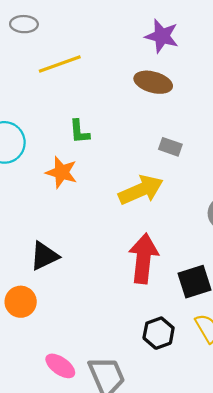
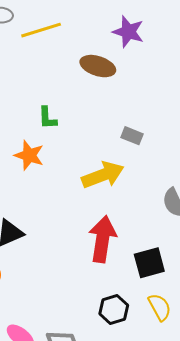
yellow line: (60, 64) -> (41, 30), moved
brown ellipse: (153, 82) -> (98, 66), moved

